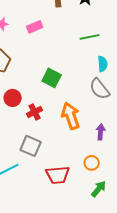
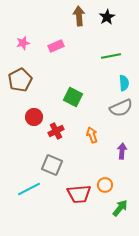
gray semicircle: (100, 89) -> (121, 108), turned -75
orange arrow: (71, 116) -> (92, 135), size x0.6
orange circle: (92, 163) -> (105, 185), moved

